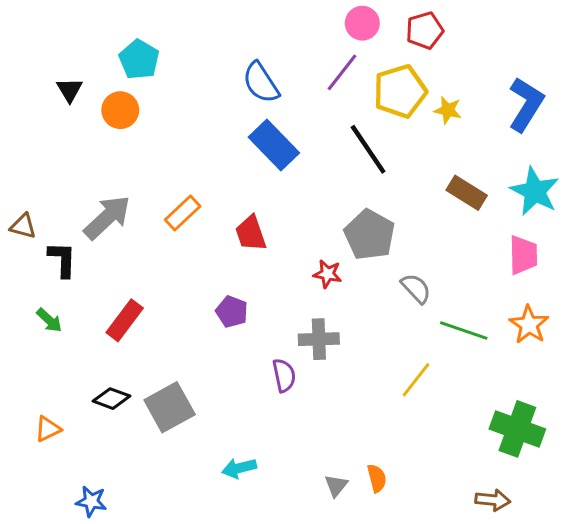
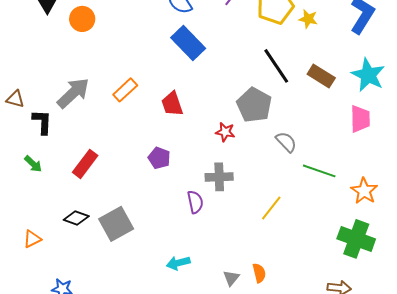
black line: (368, 149) -> (276, 66), moved
orange star: (529, 325) -> (364, 191), moved
yellow line: (416, 380) -> (271, 208), moved
cyan arrow: (239, 468) -> (178, 263), moved

